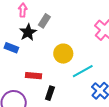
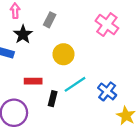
gray rectangle: (44, 21) -> (50, 20), moved
cyan line: (83, 71) -> (75, 84), moved

